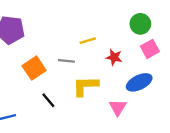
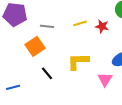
red star: (114, 57) -> (102, 26), moved
gray line: (66, 61) -> (47, 26), moved

